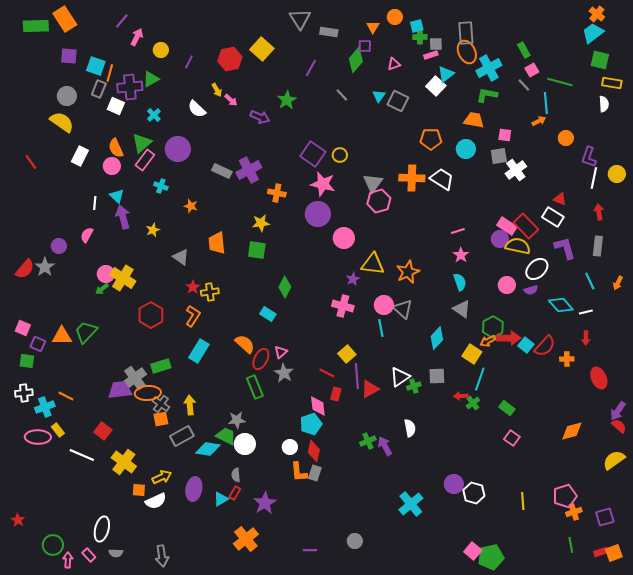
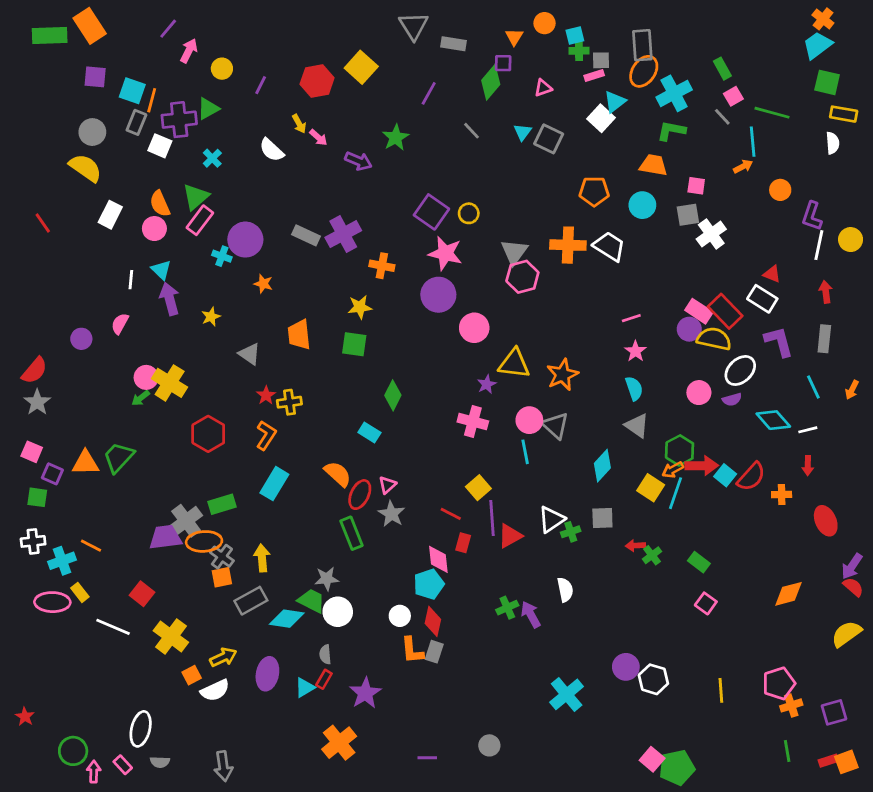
orange ellipse: (467, 52) -> (644, 71), turned 60
purple circle: (178, 149) -> (245, 240), moved
gray star: (45, 267) -> (37, 402), moved
cyan line: (480, 379) -> (675, 493), moved
orange square: (139, 490) -> (192, 675), turned -32

